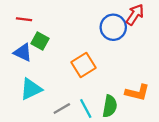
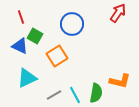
red line: (24, 19) -> (21, 17), turned 64
blue circle: (113, 27) -> (72, 24), moved
orange square: (84, 65) -> (57, 56), moved

